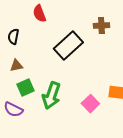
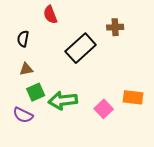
green arrow: (51, 96) -> (63, 100), turned 64

